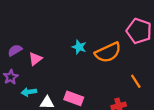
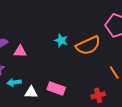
pink triangle: (35, 59) -> (20, 51), turned 40

